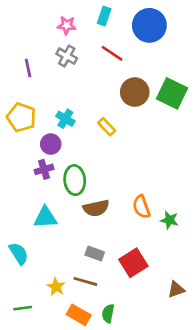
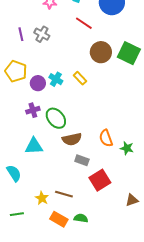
gray cross: (67, 56) -> (42, 34), moved
cyan cross: (65, 119) -> (56, 79), moved
purple circle: (51, 144) -> (38, 83), moved
green ellipse: (75, 180) -> (56, 118), turned -35
gray rectangle: (95, 253) -> (82, 160), moved
green semicircle: (108, 313) -> (81, 218), turned 88

